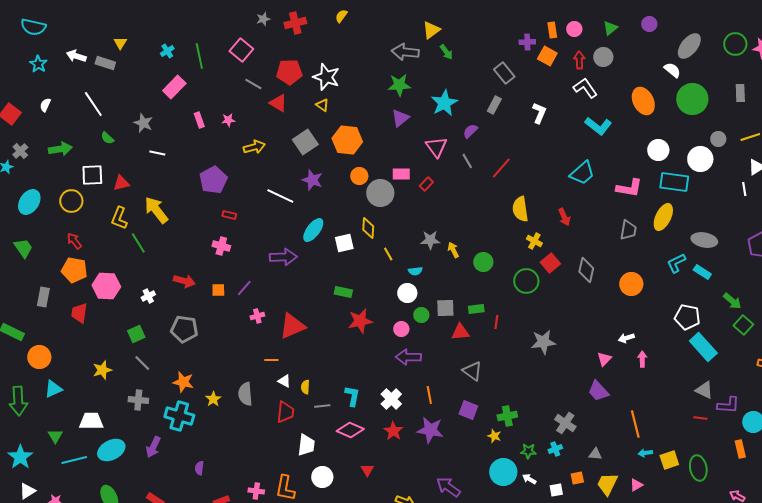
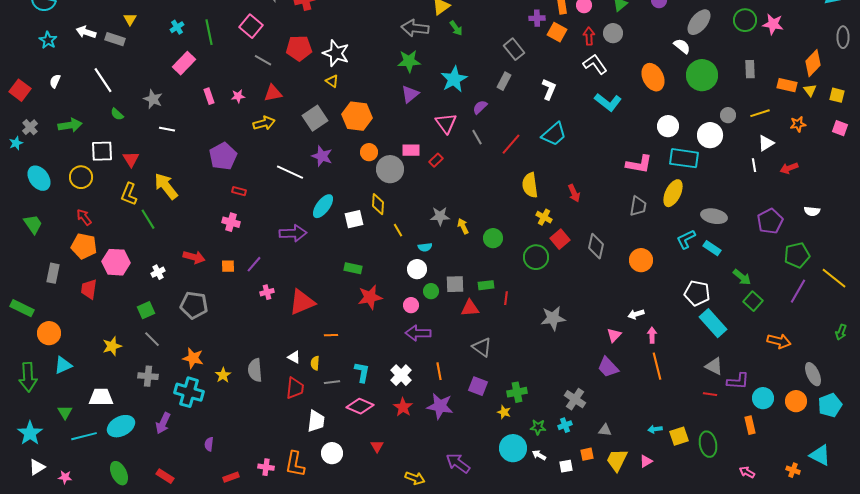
red triangle: (278, 103) -> (273, 93), moved, turned -42
cyan trapezoid: (582, 173) -> (554, 134), moved
red triangle: (121, 183) -> (131, 159), turned -48
cyan ellipse: (29, 202) -> (39, 178), turned -70
orange line: (271, 360) -> (331, 335), moved
orange line: (635, 424) -> (657, 366), moved

